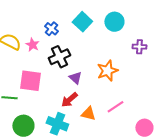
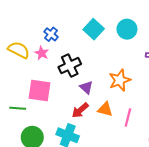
blue cross: (51, 29) -> (51, 34), moved
pink line: (115, 107) -> (128, 118), turned -42
orange triangle: (88, 114) -> (105, 109), moved

